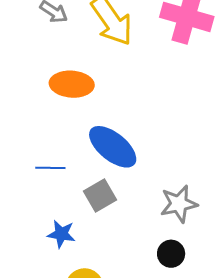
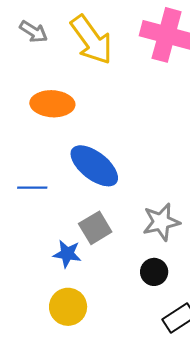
gray square: (100, 196) -> (95, 228), moved
blue star: (61, 234) -> (67, 254), moved

